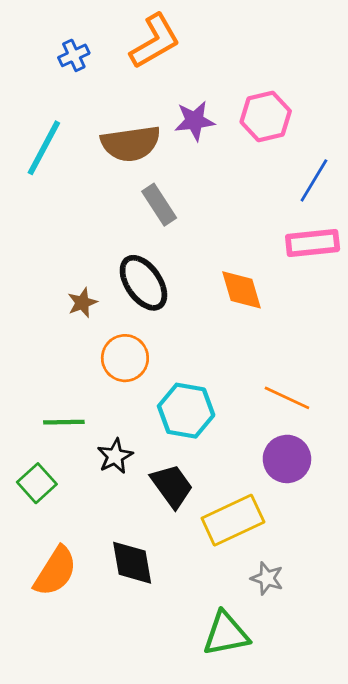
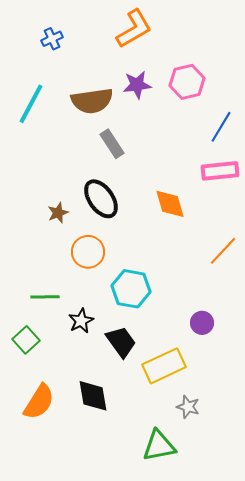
orange L-shape: (155, 41) -> (134, 29), moved
orange line: (287, 398) -> (223, 251), moved, turned -72
purple circle: (287, 459) -> (202, 323), size x0.7

